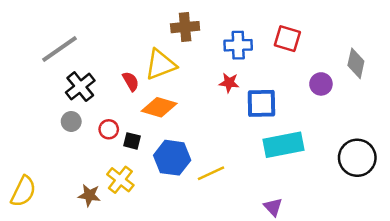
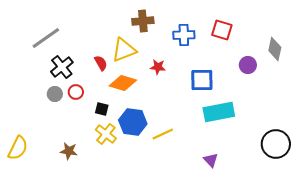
red star: (229, 83) -> (158, 67), moved
red circle: (109, 129) -> (76, 92), moved
black circle: (357, 158) -> (276, 144), moved
yellow cross: (120, 180) -> (106, 134), moved

